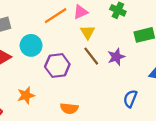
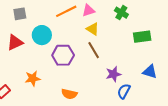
yellow triangle: (88, 32) -> (93, 29), turned -32
purple star: (116, 57) -> (113, 74), moved

